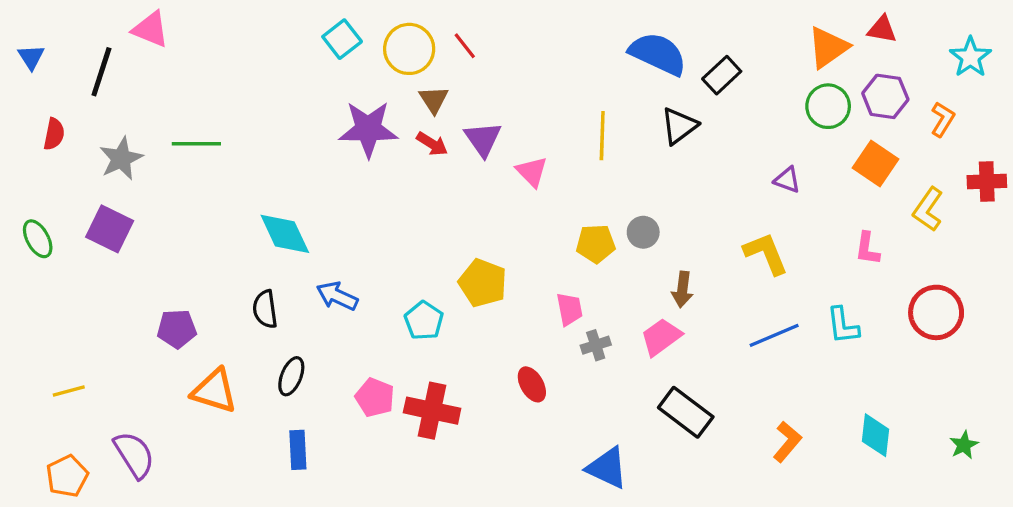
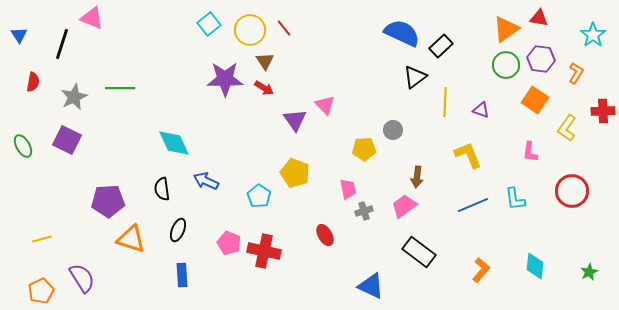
yellow line: (602, 136) -> (445, 102), moved
purple triangle: (483, 139) -> (295, 120), moved
gray circle: (643, 232) -> (393, 130), moved
purple pentagon: (177, 329) -> (108, 201), size x1.4

